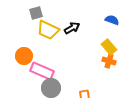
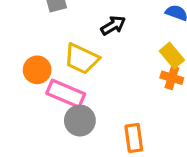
yellow trapezoid: (48, 30) -> (81, 59), moved

